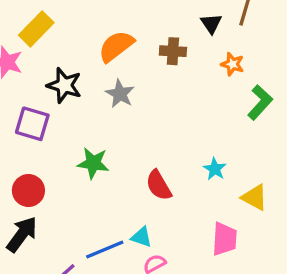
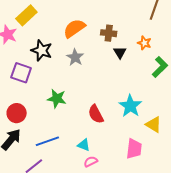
black triangle: (211, 24) -> (120, 53), moved
cyan star: (215, 169) -> (130, 106), size x1.6
blue line: (105, 250) -> (47, 141), moved

